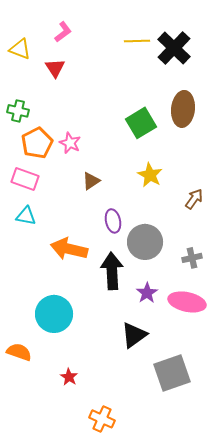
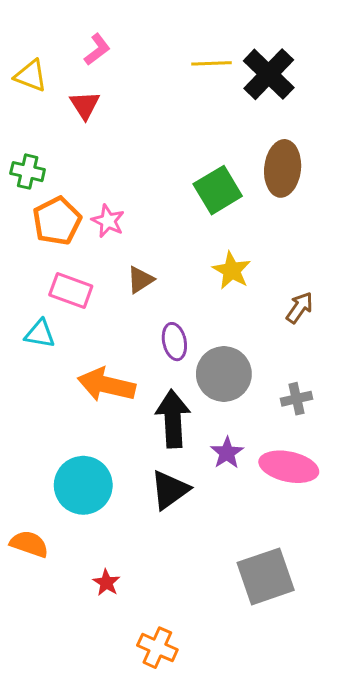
pink rectangle: (25, 179) -> (71, 291), moved
black triangle: (134, 335) -> (170, 490), moved

